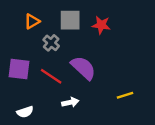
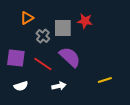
gray square: (70, 20) -> (63, 28), moved
white semicircle: (25, 112) -> (21, 86), moved

